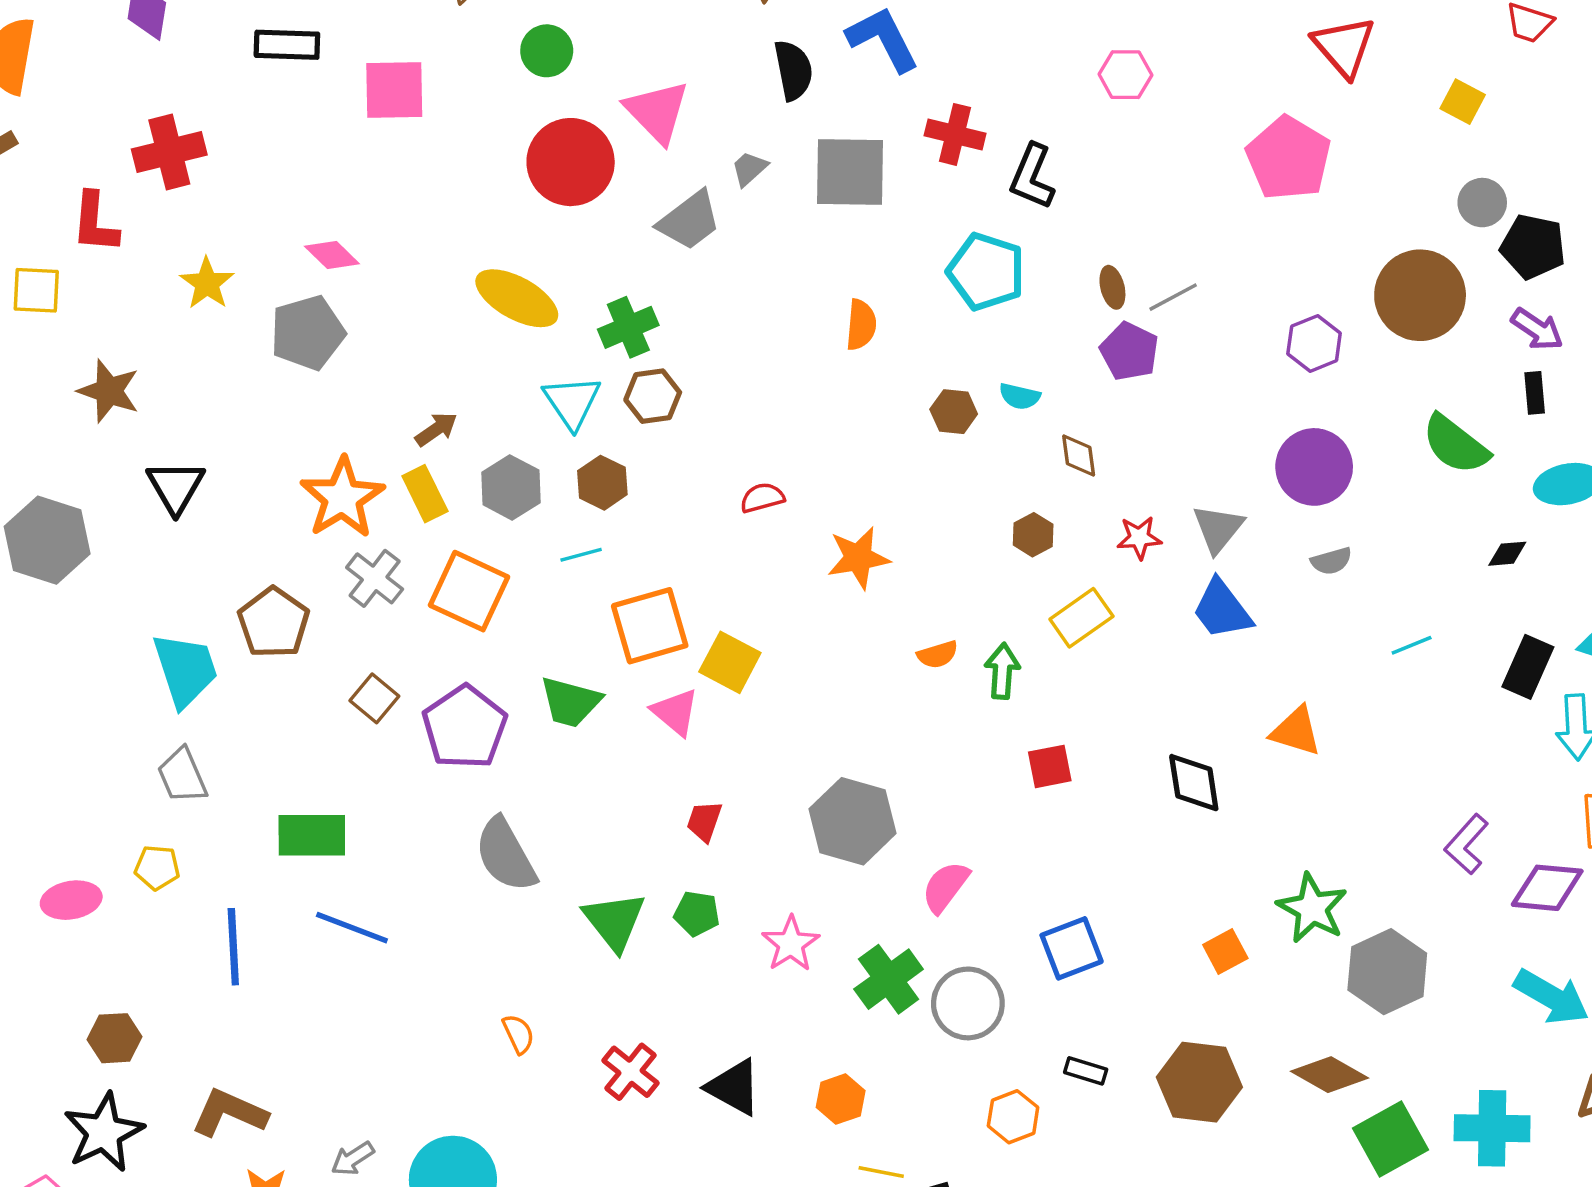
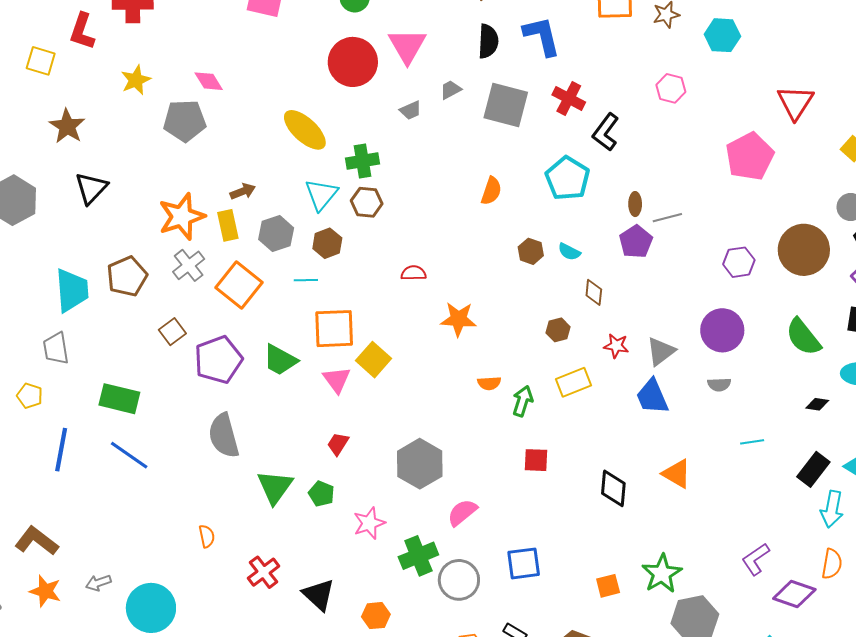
gray trapezoid: (689, 221) -> (411, 110), size x0.6

